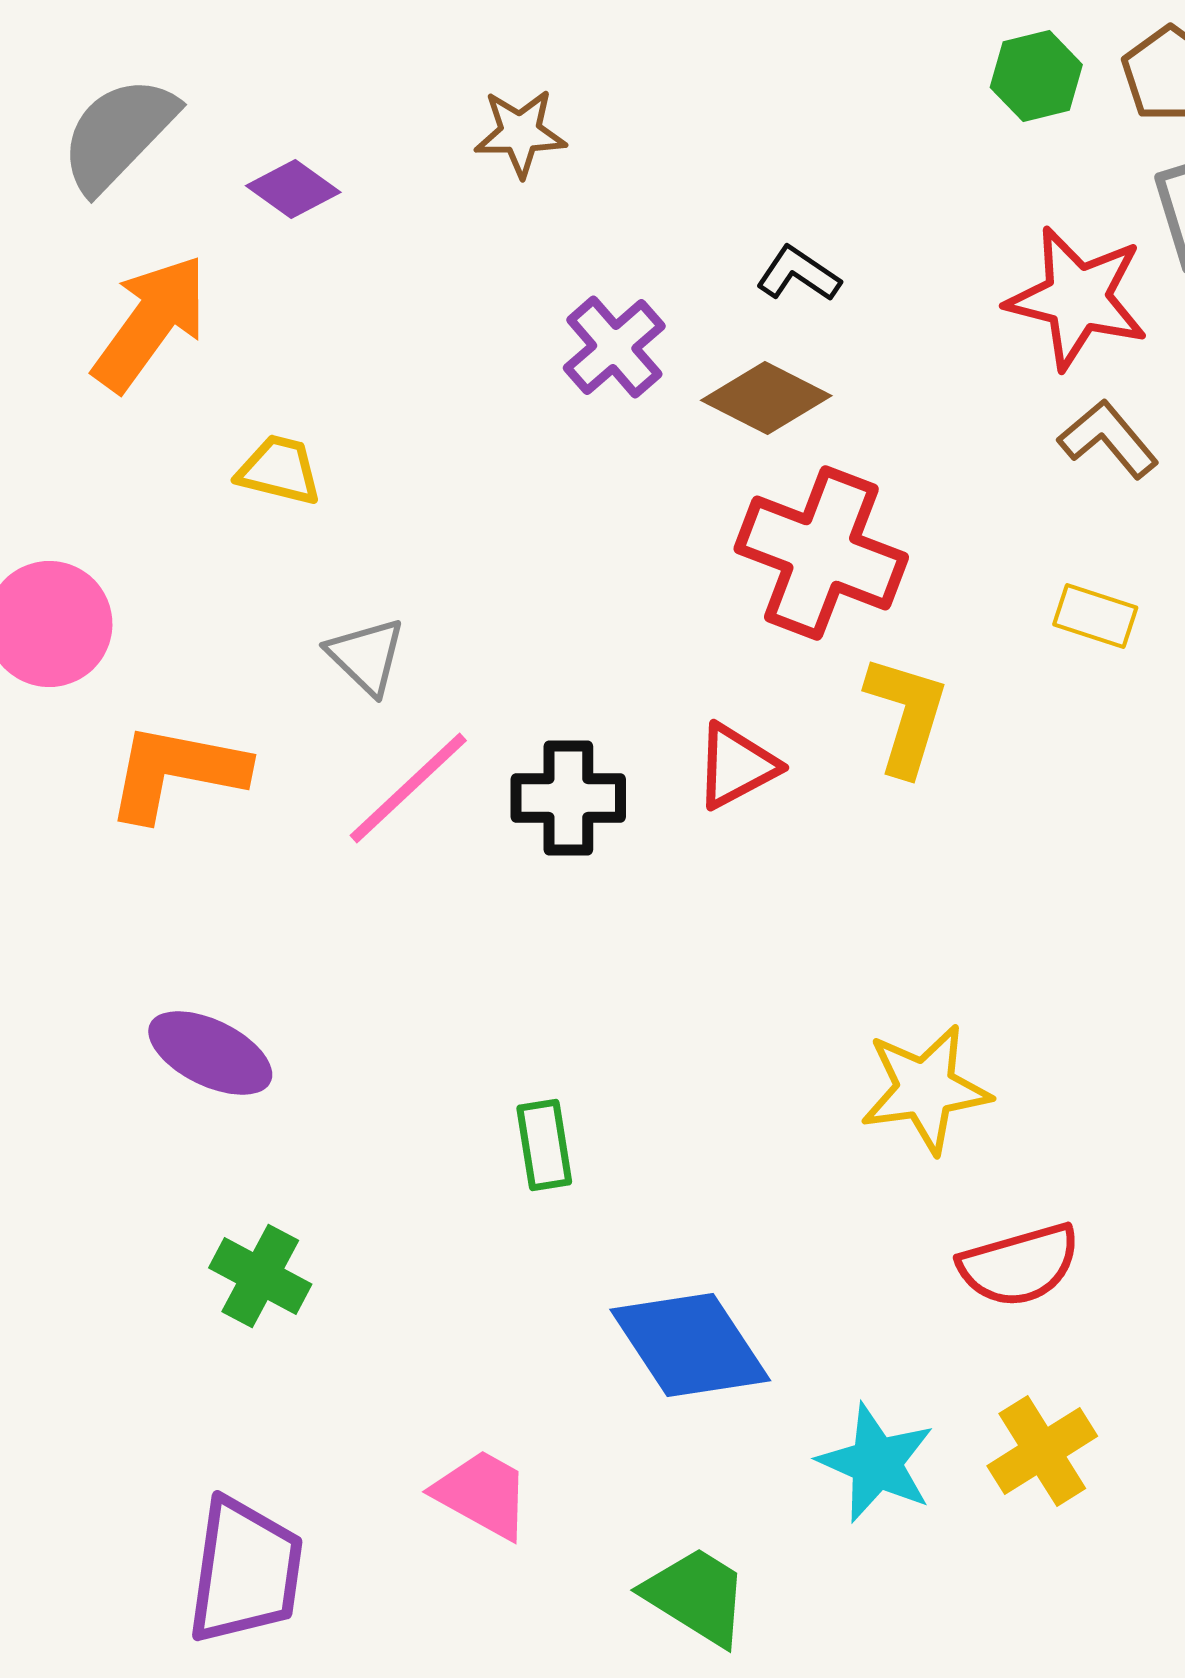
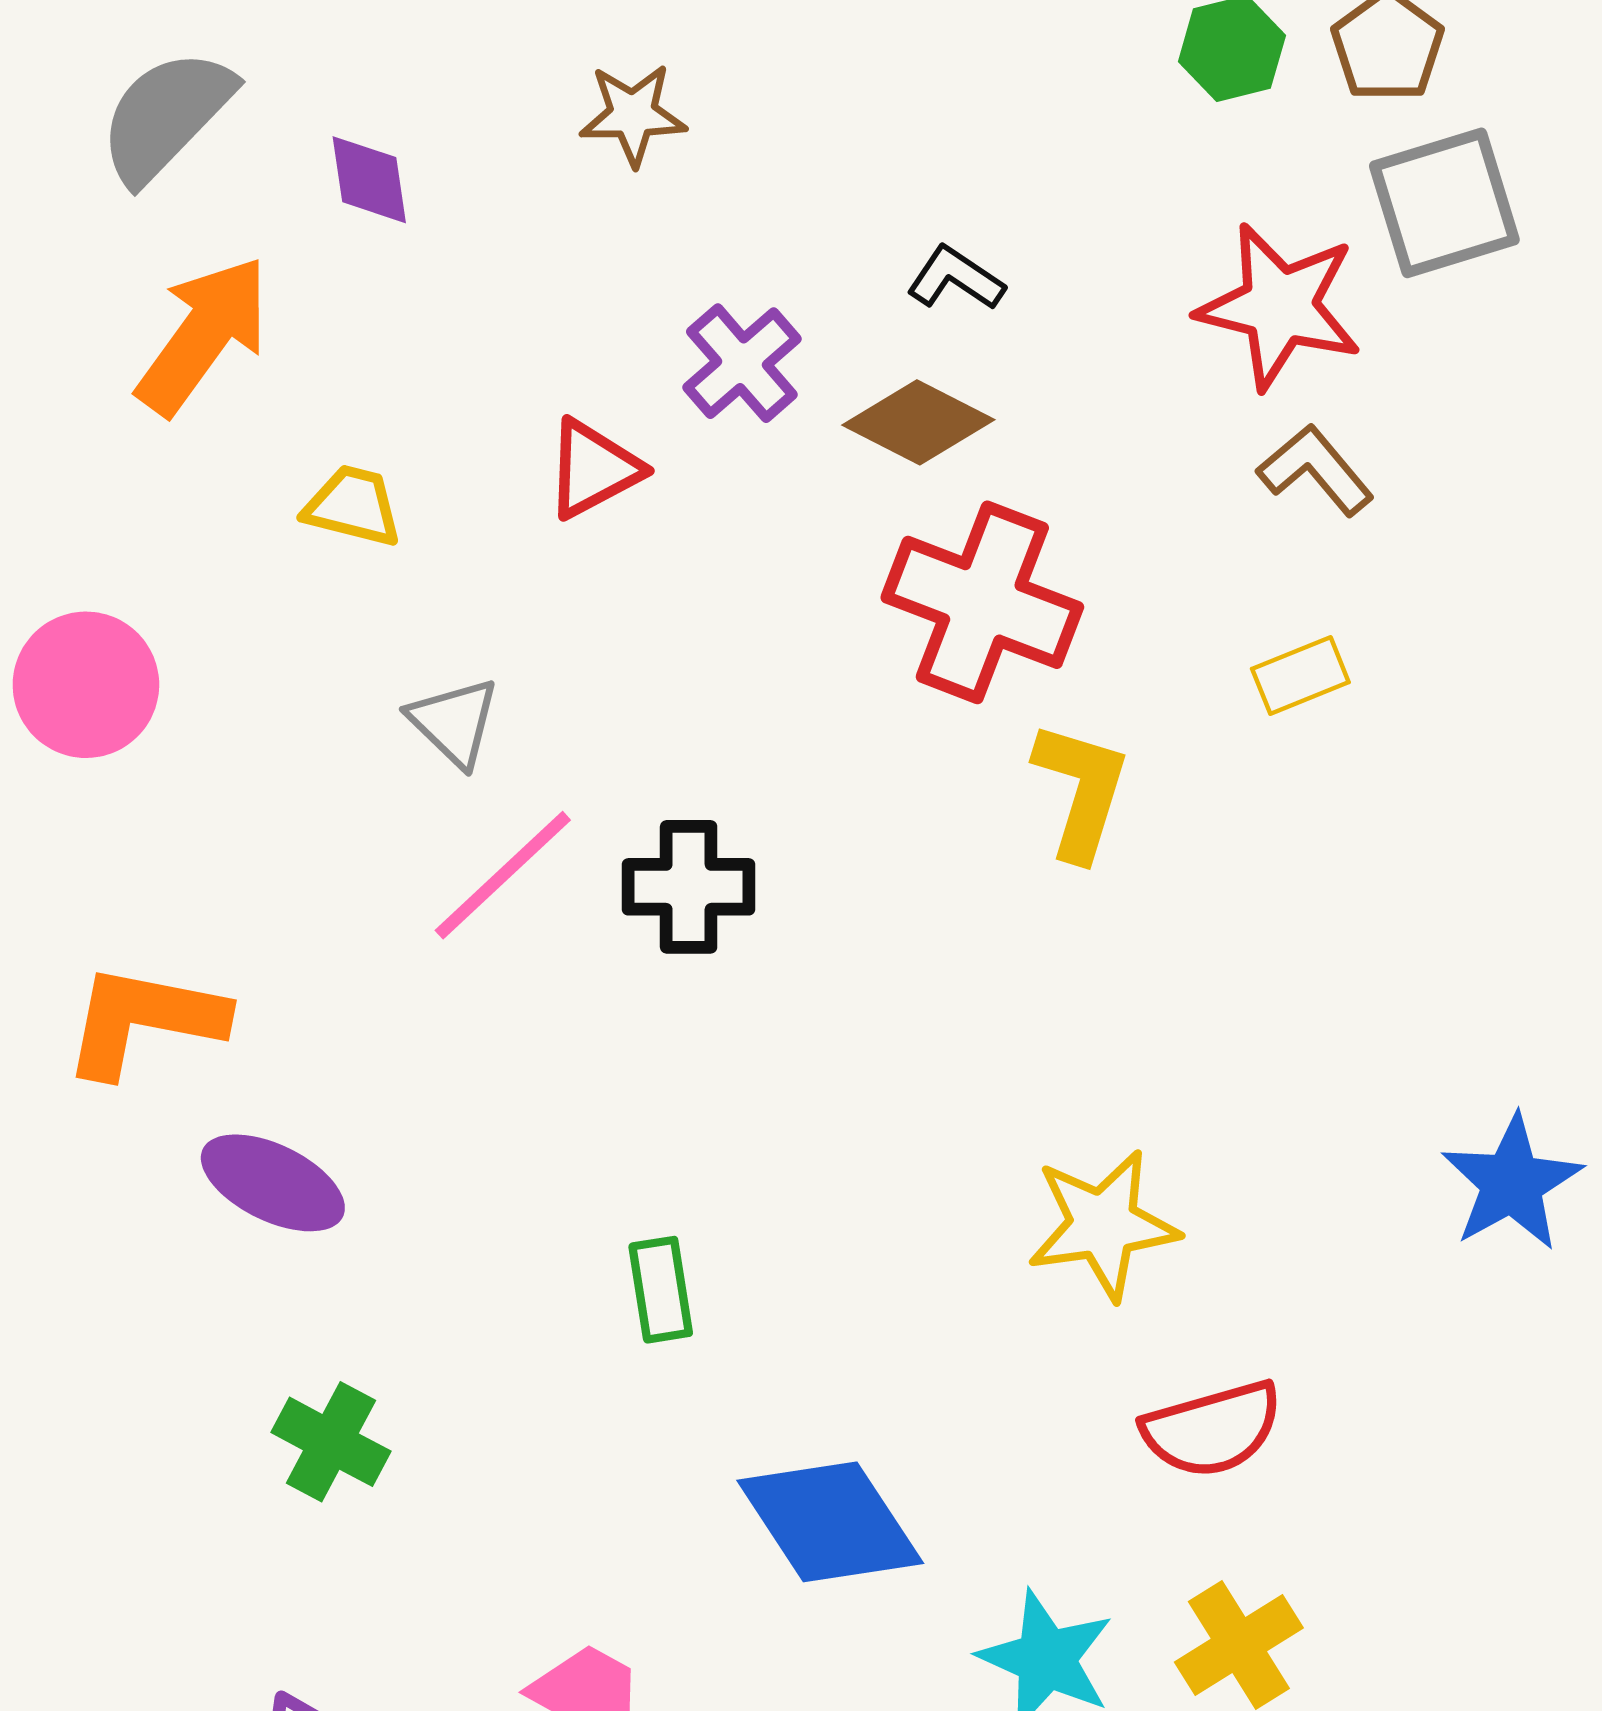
purple diamond: (293, 189) -> (369, 180), turned 46
yellow rectangle: (1095, 616) -> (1300, 675), turned -40
red triangle: (736, 766) -> (593, 469), moved
orange L-shape: (176, 772) -> (144, 1020), moved

